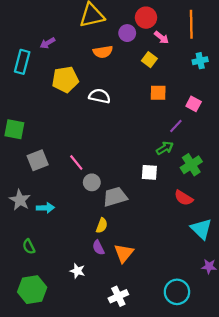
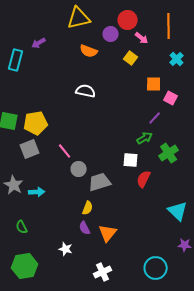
orange semicircle: (103, 52) -> (89, 51), turned 30
cyan cross: (200, 61) -> (177, 59), turned -32
yellow pentagon: (65, 80) -> (36, 123), moved
orange square: (158, 93) -> (154, 84), moved
red semicircle: (184, 198) -> (144, 179), moved, turned 84

